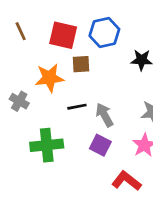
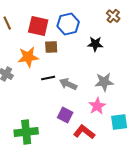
gray arrow: (104, 115) -> (68, 84), turned -36
green cross: (47, 145) -> (26, 132), moved
purple square: (100, 145) -> (65, 115), moved

